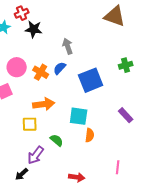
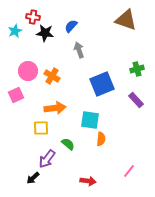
red cross: (22, 13) -> (33, 17), turned 32
blue semicircle: (60, 68) -> (71, 26), moved
purple rectangle: (126, 115) -> (136, 100), moved
pink line: (118, 167) -> (129, 171), turned 32

